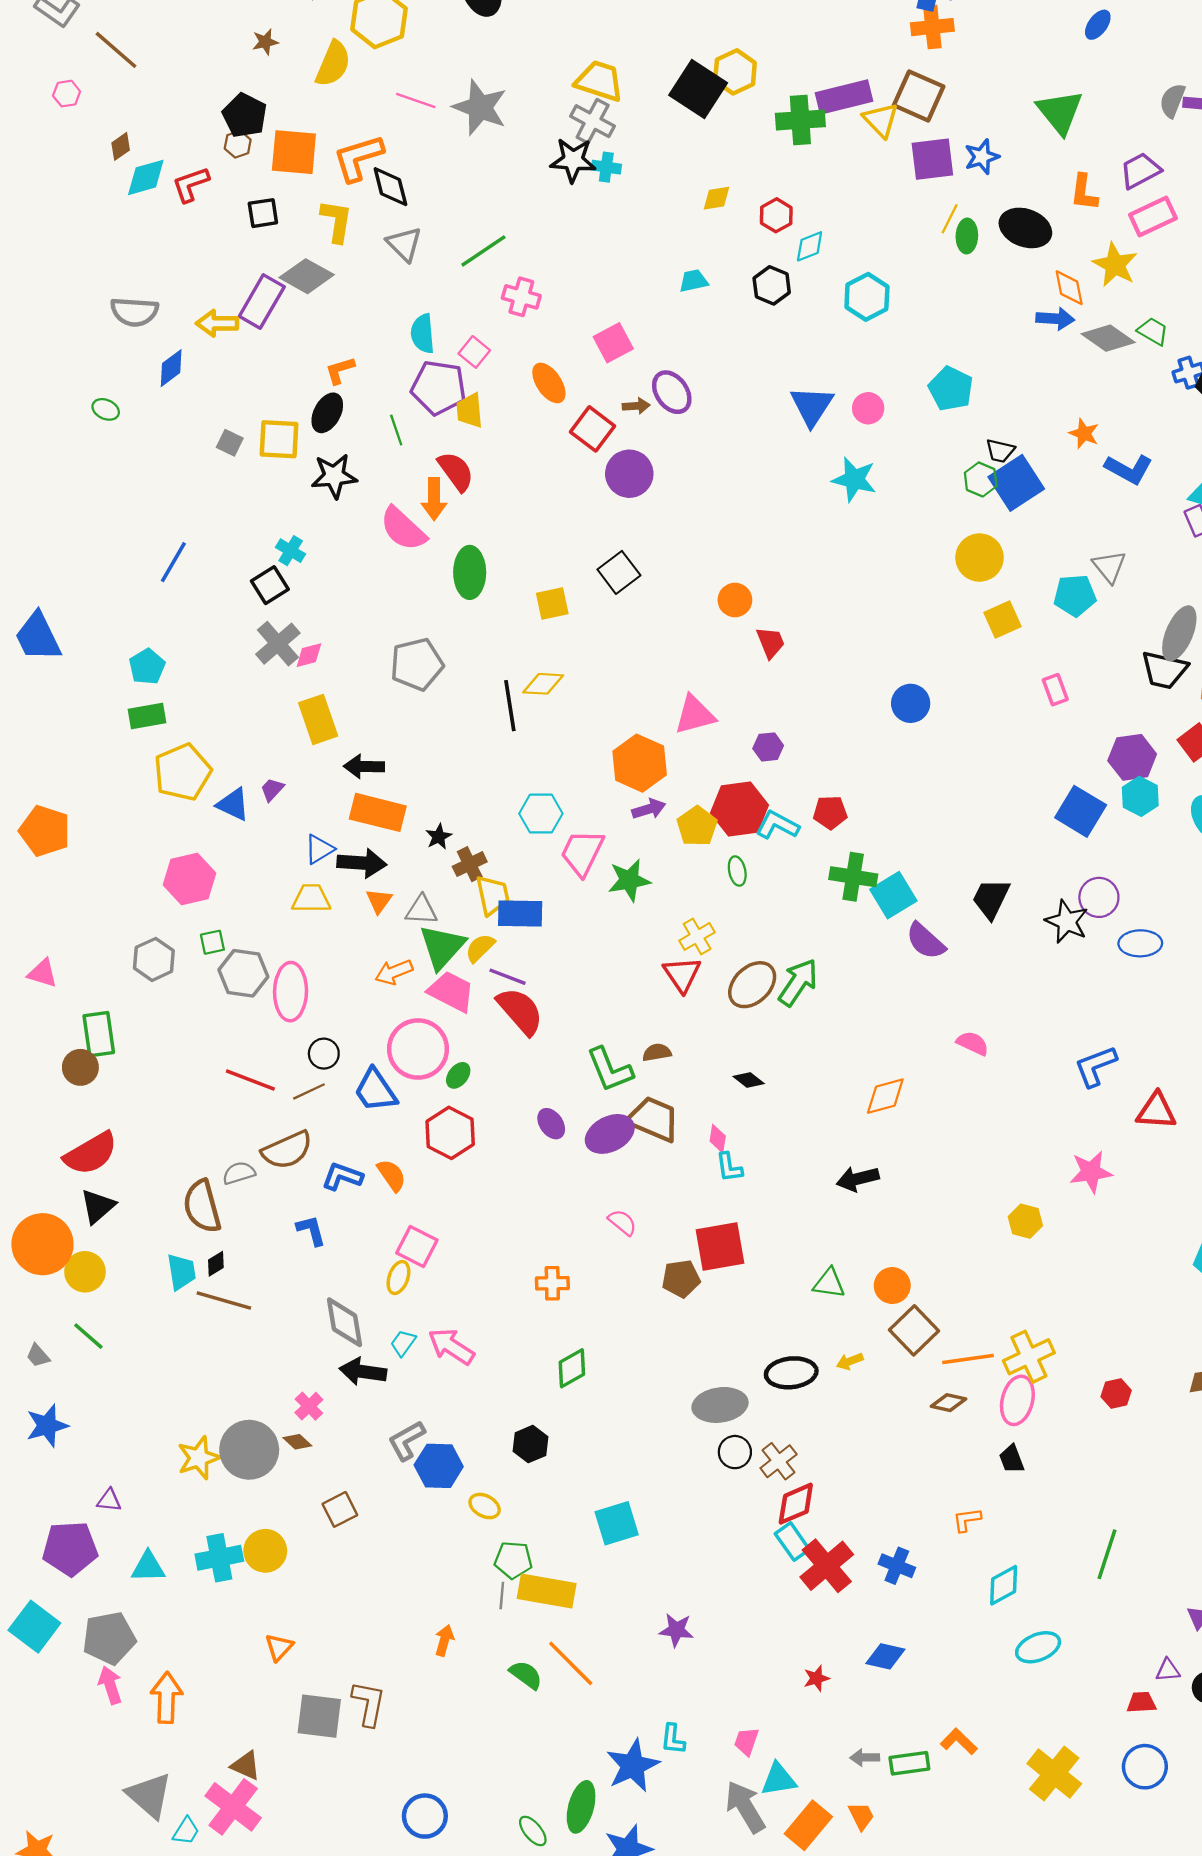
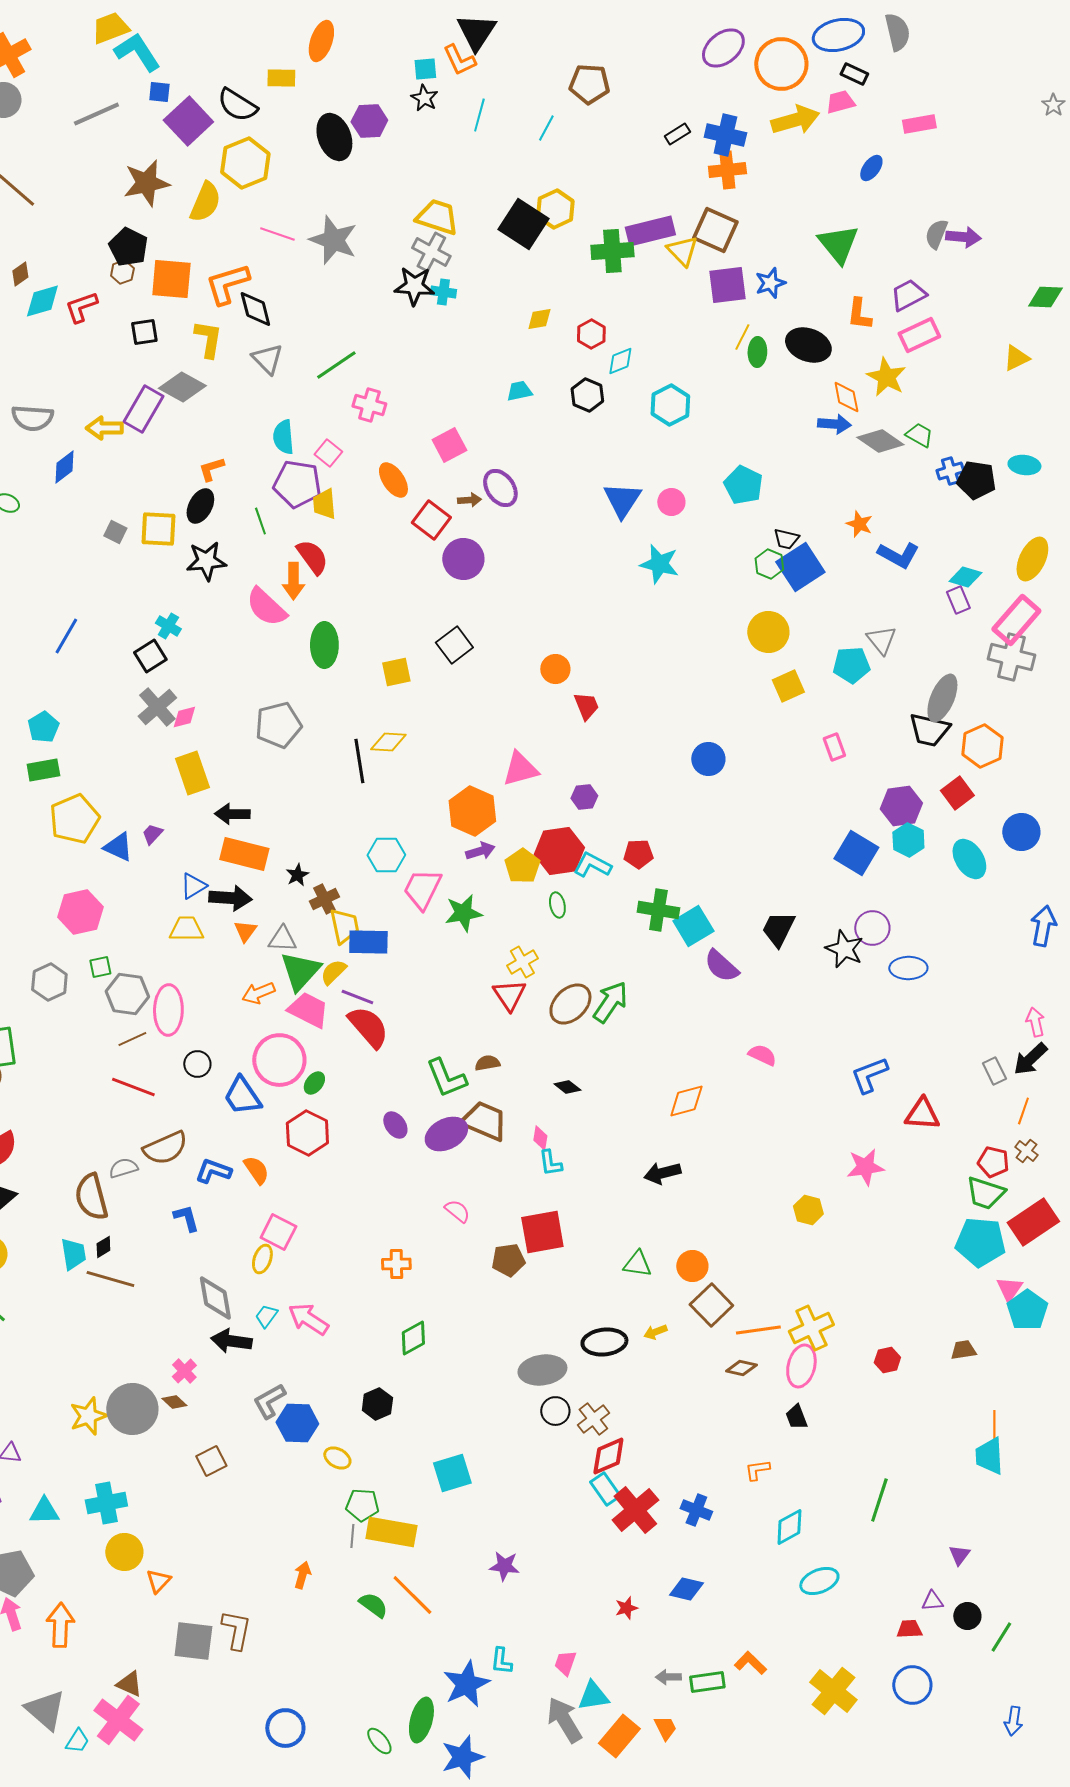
brown star: (265, 42) -> (146, 183), size x2.0
brown line: (309, 1091) -> (132, 1039), moved
yellow circle: (265, 1551) -> (124, 1552), moved

